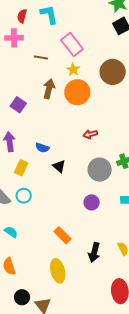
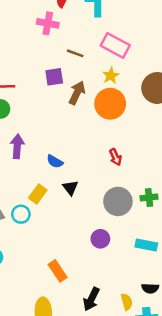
pink rectangle: (72, 45) -> (115, 45), turned -35
purple square: (18, 105) -> (54, 77), moved, turned 35
red arrow: (90, 134) -> (115, 157), turned -112
yellow rectangle: (21, 168) -> (38, 194), moved

